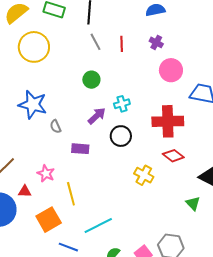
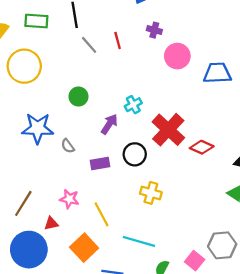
green circle: (91, 80) -> (78, 96), moved
red cross: (168, 121) -> (168, 130), moved, turned -32
black circle: (121, 136) -> (135, 154), moved
yellow cross: (144, 175) -> (151, 193), moved
cyan line: (98, 226) -> (139, 241), turned 56

